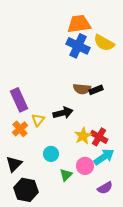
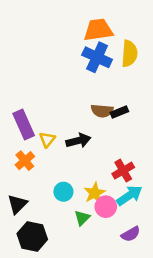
yellow semicircle: (104, 43) -> (129, 54), turned -115
yellow triangle: (38, 120) -> (47, 139), moved
yellow star: (83, 136) -> (95, 193), moved
red cross: (99, 137) -> (123, 171), turned 30

